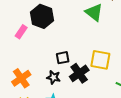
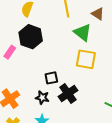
yellow square: (100, 60) -> (86, 59), moved

